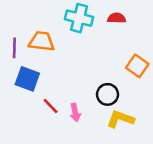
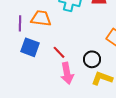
red line: (51, 106) -> (59, 52), moved
pink arrow: (75, 113) -> (67, 73), size x1.5

